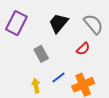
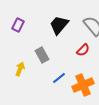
purple rectangle: (16, 23) -> (18, 25), size x0.6
yellow arrow: (36, 86) -> (20, 69), moved, turned 32

